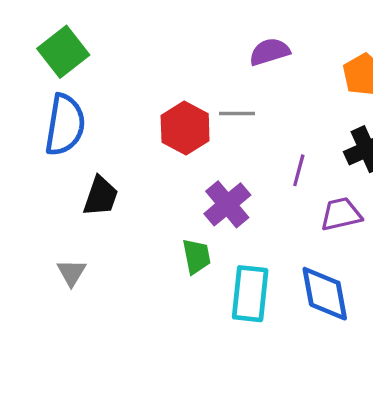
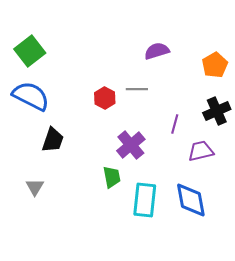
blue semicircle: (65, 125) -> (31, 96), turned -72
red hexagon: (185, 128) -> (105, 98), size x0.7

